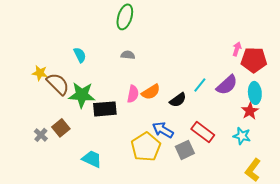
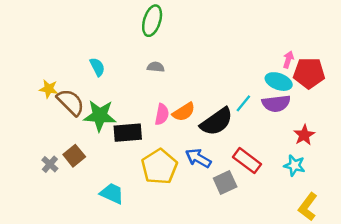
purple semicircle: (227, 85) -> (276, 103), turned 35
cyan ellipse: (255, 93) -> (279, 82), moved, turned -65
black semicircle: (178, 100) -> (217, 122), size x1.6
yellow pentagon: (146, 147) -> (159, 167), moved

